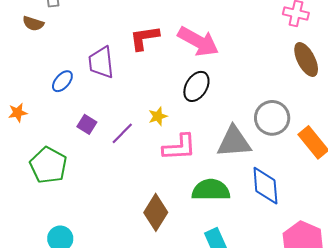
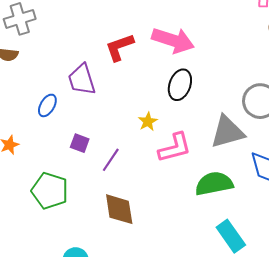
purple line: (122, 133) -> (111, 160), moved
brown diamond: (156, 212) -> (119, 209), moved, turned -30

